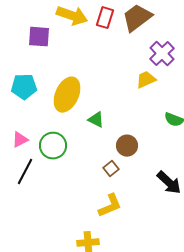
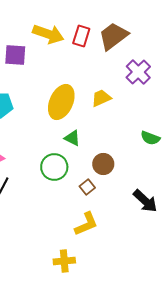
yellow trapezoid: (146, 80) -> (101, 98), moved
yellow ellipse: (67, 95) -> (61, 102), moved
green circle: (53, 146) -> (54, 167), moved

